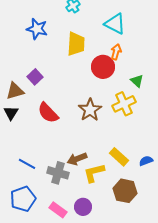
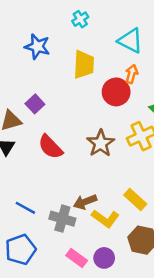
yellow L-shape: (94, 173) -> (105, 219), turned -130
purple circle: (83, 207) -> (104, 258), moved
pink rectangle: (58, 210) -> (77, 258), moved

